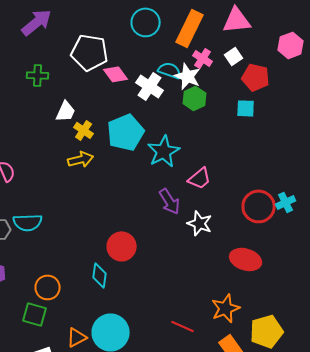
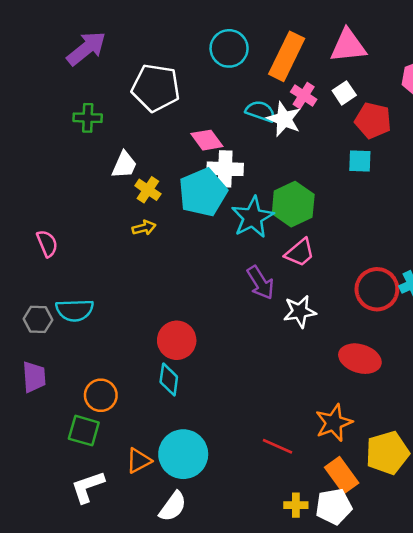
pink diamond: (116, 74) -> (207, 140), moved
white cross: (150, 86) -> (225, 169), moved, turned -32
green hexagon: (195, 98) -> (293, 204), moved, size x1.4
yellow arrow: (81, 159) -> (144, 228), size x0.7
white star: (200, 223) -> (300, 311), turned -30
red circle: (122, 246) -> (177, 340), moved

